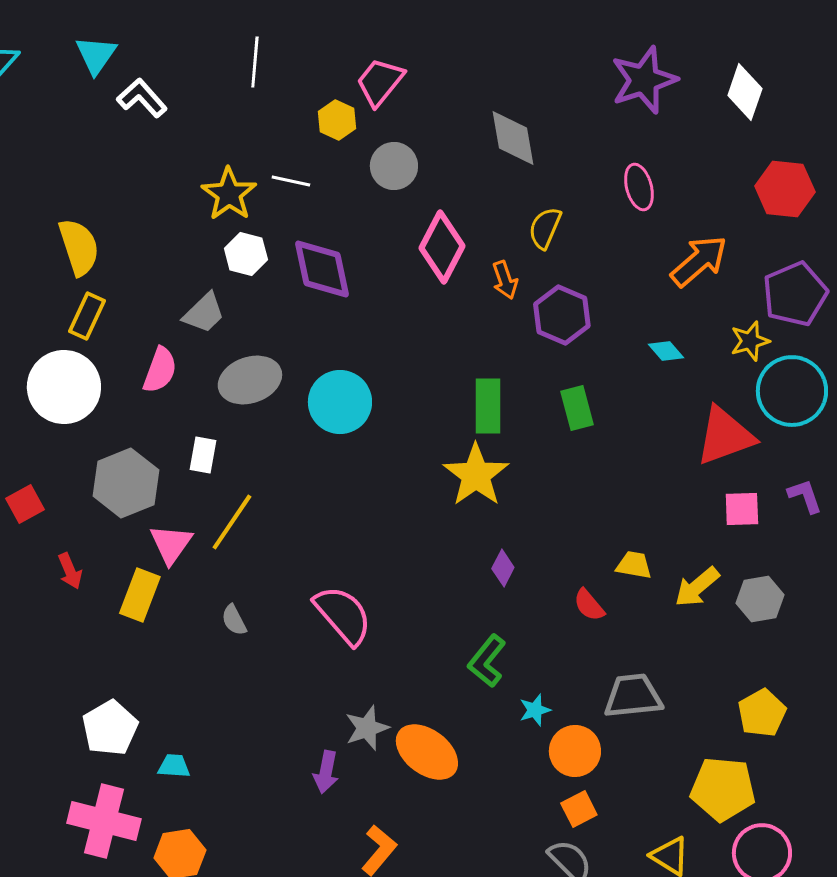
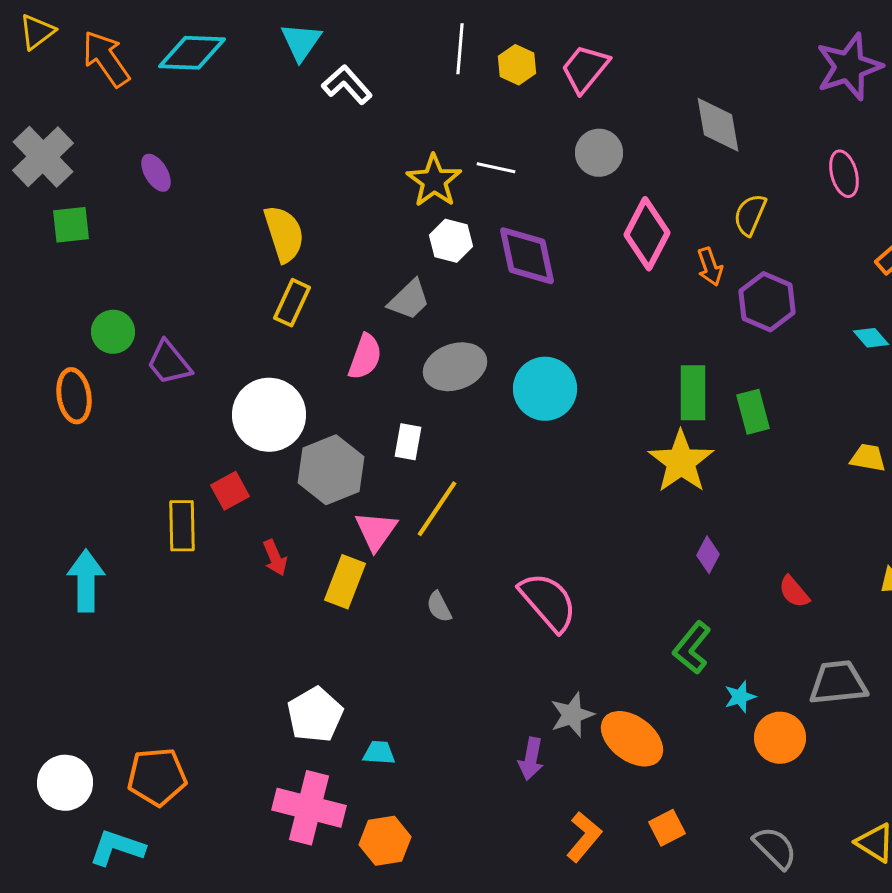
yellow hexagon: (337, 120) -> (517, 65), moved
white circle: (64, 387) -> (269, 415), moved
green rectangle: (577, 408) -> (753, 412), moved
yellow trapezoid: (634, 565) -> (868, 458), moved
orange square: (579, 809) -> (667, 828), moved

